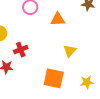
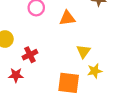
yellow star: (87, 82) -> (95, 71), moved

